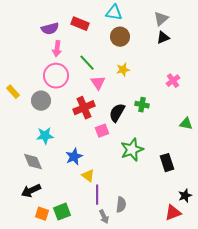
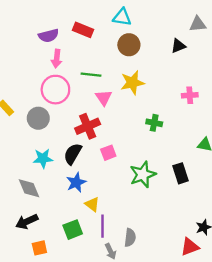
gray triangle: (161, 19) -> (198, 24), moved, turned 35
green line: (87, 63) -> (91, 75), turned -42
yellow star: (123, 70) -> (132, 83), size x1.5
pink cross: (173, 81) -> (190, 95), turned 32
black semicircle: (117, 113) -> (73, 154), moved
black rectangle: (167, 163) -> (181, 173), moved
green square: (62, 212) -> (73, 230), moved
orange square: (42, 214) -> (39, 248), turned -32

